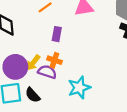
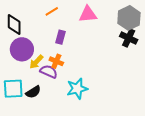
purple circle: (15, 67) -> (22, 49), moved
black semicircle: (33, 95) -> (33, 92), turned -84

